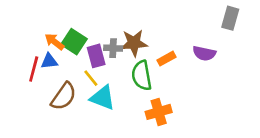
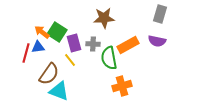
gray rectangle: (230, 18) -> (160, 14), moved
brown star: (134, 43) -> (104, 18), moved
gray cross: (113, 48) -> (93, 44), moved
orange rectangle: (166, 59) -> (128, 45), size x1.5
cyan triangle: (103, 98) -> (59, 91), moved

